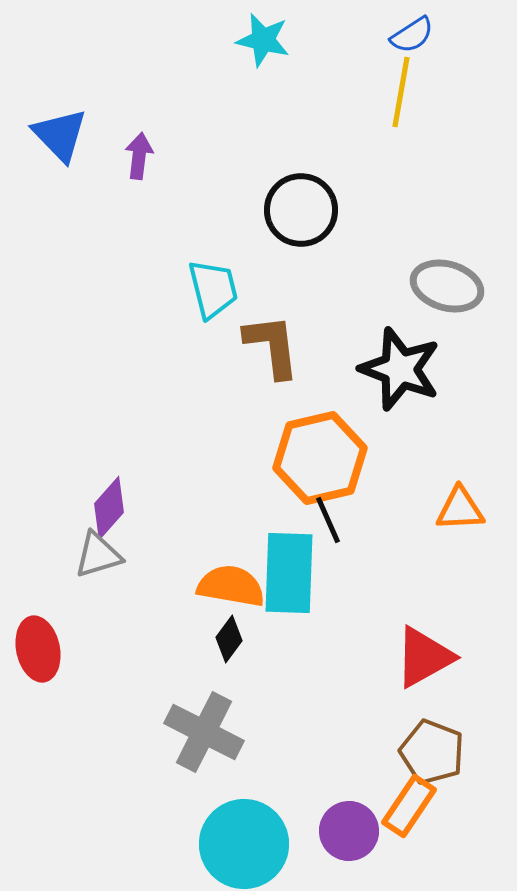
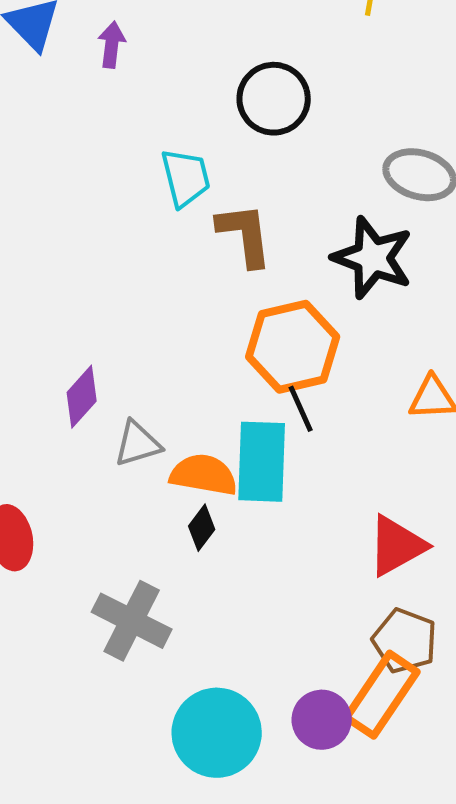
gray triangle: (98, 555) -> (138, 444), moved
gray cross: (204, 732) -> (132, 621), moved
orange rectangle: (409, 806) -> (382, 695), size x1.4

